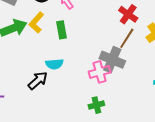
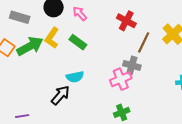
red cross: (128, 14) -> (126, 21), moved
green rectangle: (62, 30) -> (78, 42), turned -36
gray cross: (112, 60) -> (132, 65), size x0.7

